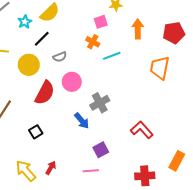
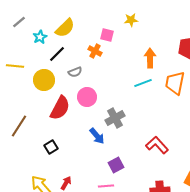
pink square: (101, 22) -> (107, 35), moved, turned 32
orange arrow: (138, 29) -> (150, 58), moved
orange cross: (93, 42) -> (95, 51), moved
cyan line: (112, 56) -> (143, 83), moved

